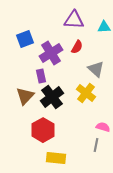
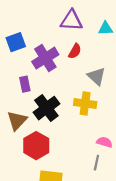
purple rectangle: (41, 76) -> (25, 84), moved
yellow cross: (86, 93) -> (85, 104), turned -30
brown triangle: (25, 96) -> (17, 121), moved

